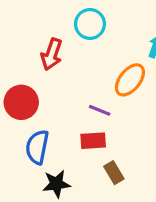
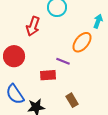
red rectangle: (93, 141) -> (48, 75), moved
blue semicircle: (37, 147) -> (15, 94), moved, turned -45

